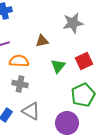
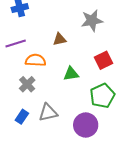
green triangle: (58, 66) -> (71, 74), moved, turned 42
gray cross: (20, 84) -> (27, 84), moved, turned 35
gray triangle: (31, 111) -> (48, 112), turned -42

